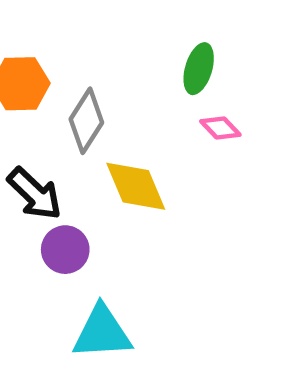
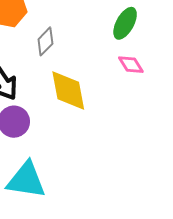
gray diamond: (86, 121) -> (45, 41), size x0.7

